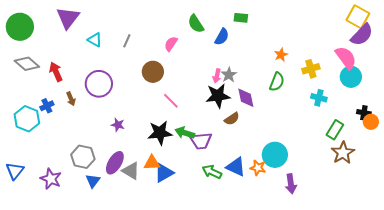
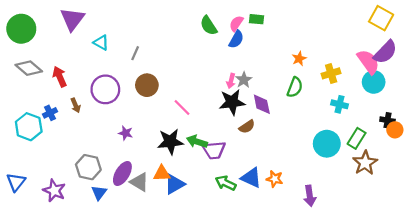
purple semicircle: (362, 35) -> (385, 52), moved
gray line: (127, 41) -> (135, 53), moved
pink semicircle: (171, 44) -> (236, 23), moved
brown circle: (153, 72) -> (147, 85), moved
cyan circle: (275, 155) -> (327, 144), moved

